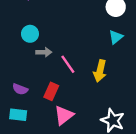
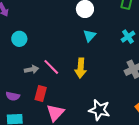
cyan circle: (30, 34) -> (19, 39), moved
gray arrow: (44, 52) -> (31, 69), moved

